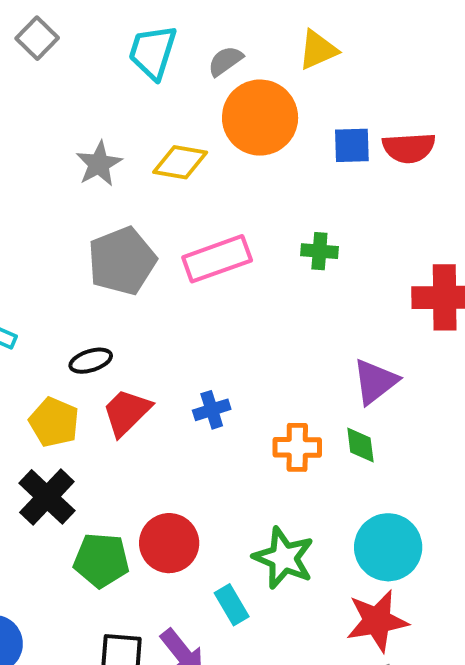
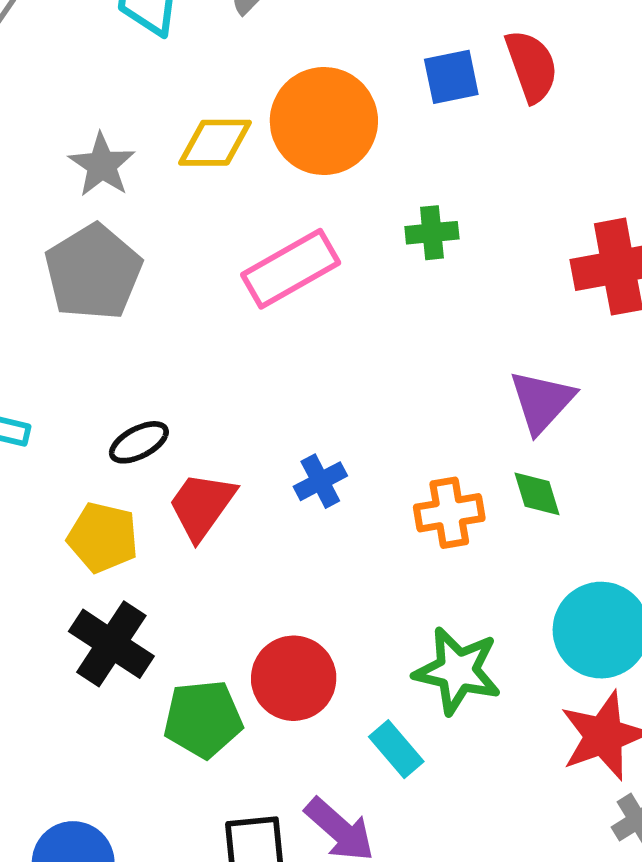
orange circle: (260, 118) -> (324, 121), moved
red semicircle: (409, 148) -> (532, 66), turned -96
gray pentagon: (122, 261) -> (93, 272), moved

